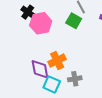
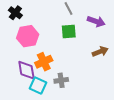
green square: (74, 21) -> (69, 32), moved, turned -35
pink hexagon: (41, 23) -> (28, 36), moved

